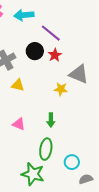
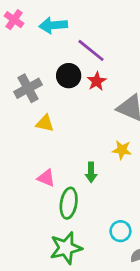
yellow star: (61, 89) -> (122, 150), moved
green ellipse: (46, 149) -> (69, 203), moved
green star: (33, 174) -> (66, 248), turned -30

